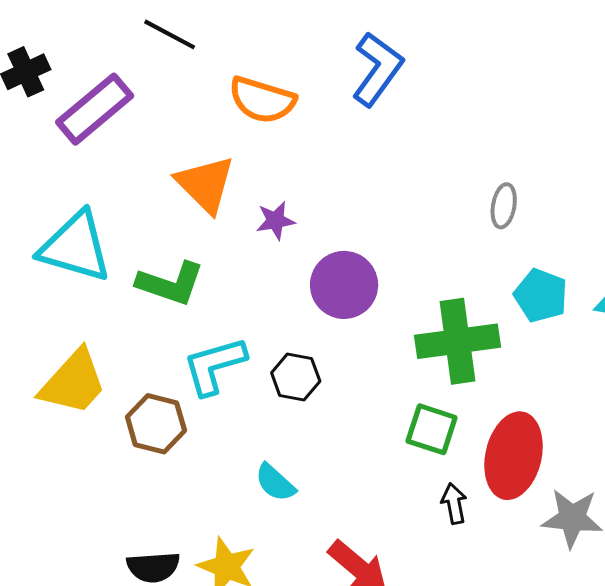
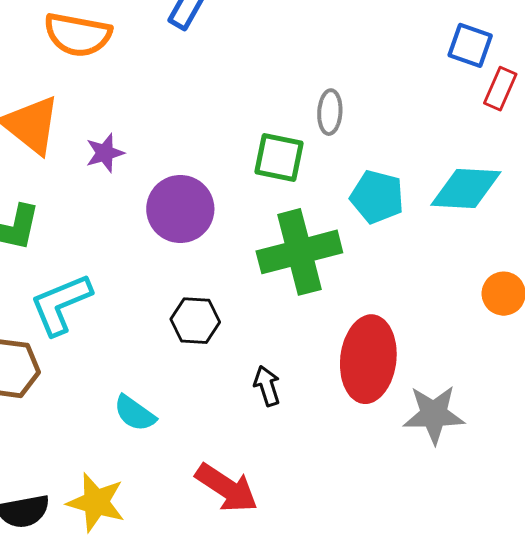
black hexagon: (296, 377) -> (195, 321), moved
green square: (432, 429) -> (279, 157), moved
black arrow: (454, 504) -> (267, 386), moved

